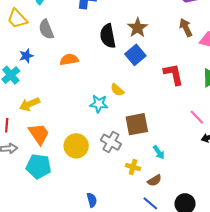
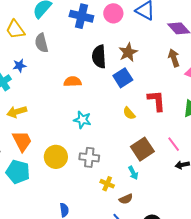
orange semicircle: (69, 60) -> (73, 82), moved
yellow semicircle: (117, 90) -> (129, 113), moved
brown square: (137, 124) -> (142, 149), moved, turned -30
gray cross: (111, 142) -> (89, 157), turned -30

